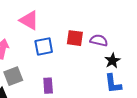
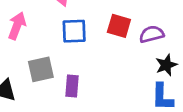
purple semicircle: (99, 40) -> (152, 34), turned -36
gray square: (13, 76) -> (41, 69), moved

